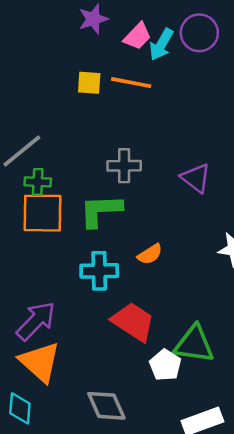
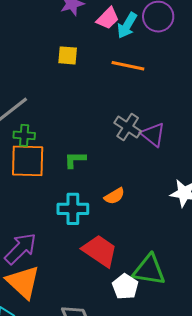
orange line: (131, 83) -> (128, 66), moved
gray cross: (124, 166) -> (128, 127), moved, turned 32
green L-shape: (101, 211) -> (75, 160), size x0.6

